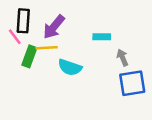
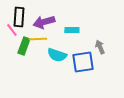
purple arrow: (54, 27) -> (44, 22), turned 35
cyan rectangle: (102, 37) -> (72, 30), moved
blue square: (132, 83) -> (83, 62), moved

